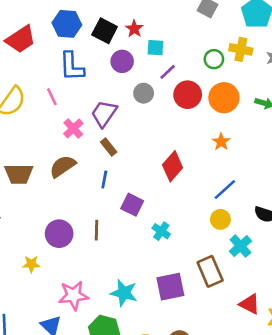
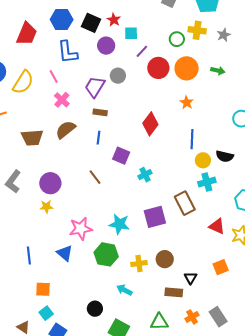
red trapezoid: (21, 39) -> (27, 34), turned -30
gray circle: (144, 93) -> (118, 76), moved
pink cross: (73, 129) -> (62, 100), moved
brown rectangle: (109, 147) -> (100, 112), turned -40
blue line: (225, 190) -> (192, 139), turned -42
yellow circle: (220, 219) -> (203, 160), moved
brown line: (96, 230) -> (95, 177), turned -35
cyan cross: (161, 231) -> (145, 175), turned 32
purple circle: (59, 234) -> (50, 183), moved
cyan cross: (240, 246) -> (207, 182), turned 30

